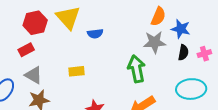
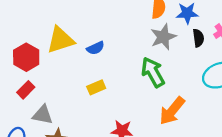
yellow triangle: (68, 18) -> (60, 40), turned -48
yellow rectangle: (77, 71) -> (96, 87), moved

